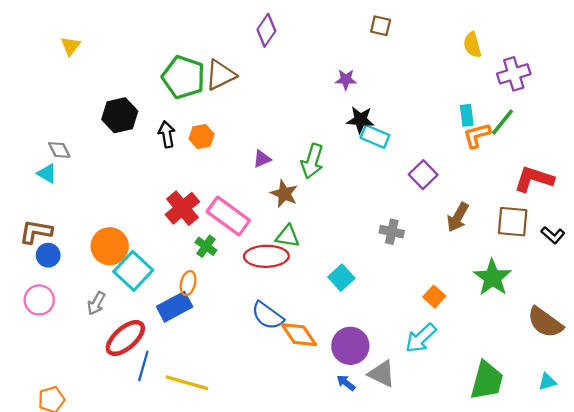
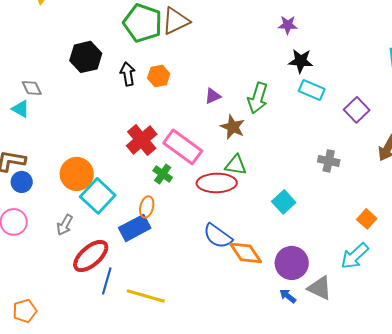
cyan rectangle: (375, 137) -> (312, 90), moved

